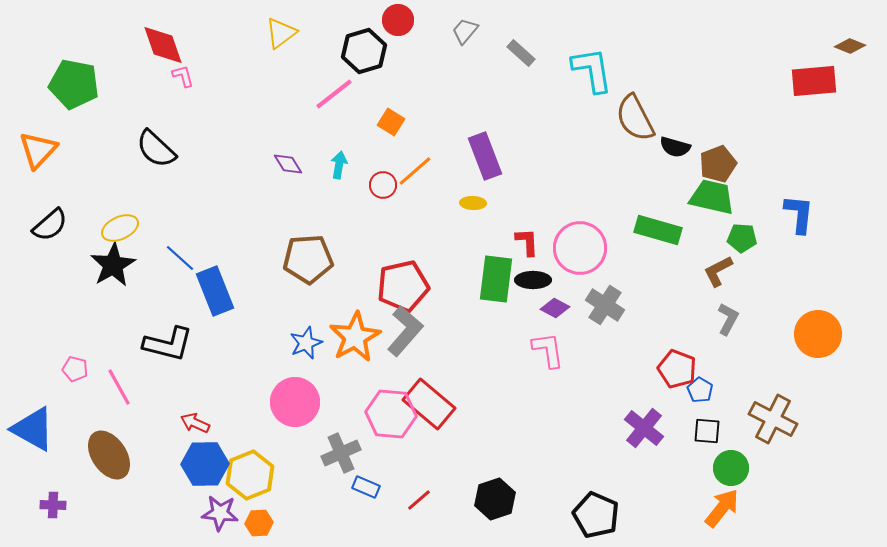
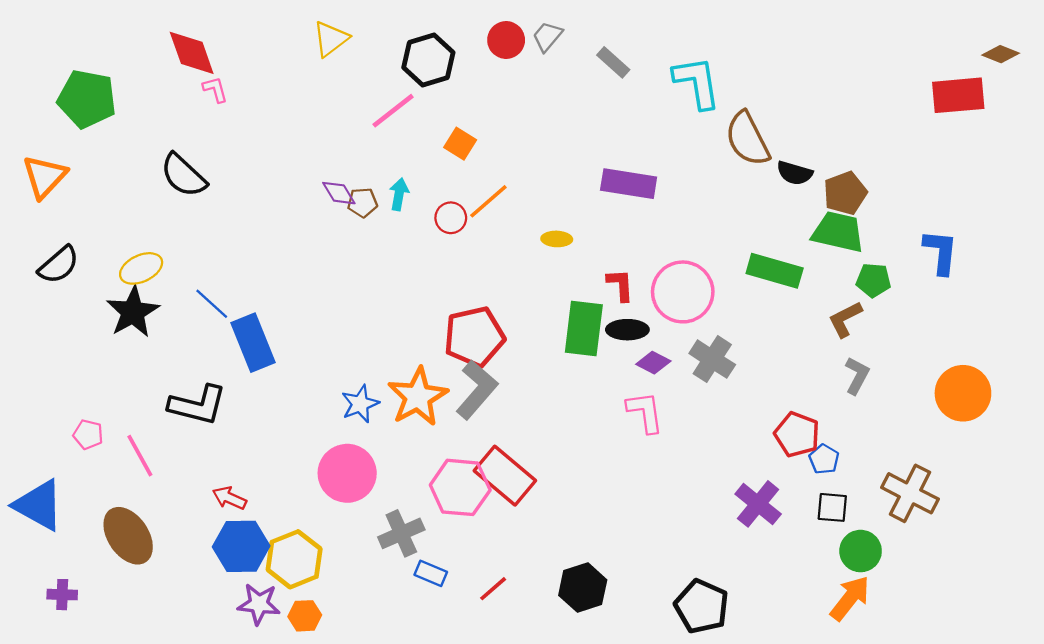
red circle: (398, 20) -> (506, 40), moved
purple rectangle: (485, 156) -> (629, 184), moved, turned -60
brown pentagon: (308, 259) -> (362, 202), moved, size x0.5

